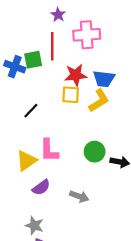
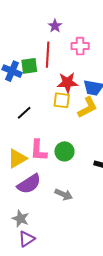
pink cross: (87, 35) -> (80, 46), size x0.7
green circle: (95, 152) -> (64, 151), moved
purple semicircle: (41, 187) -> (29, 184), size x1.4

